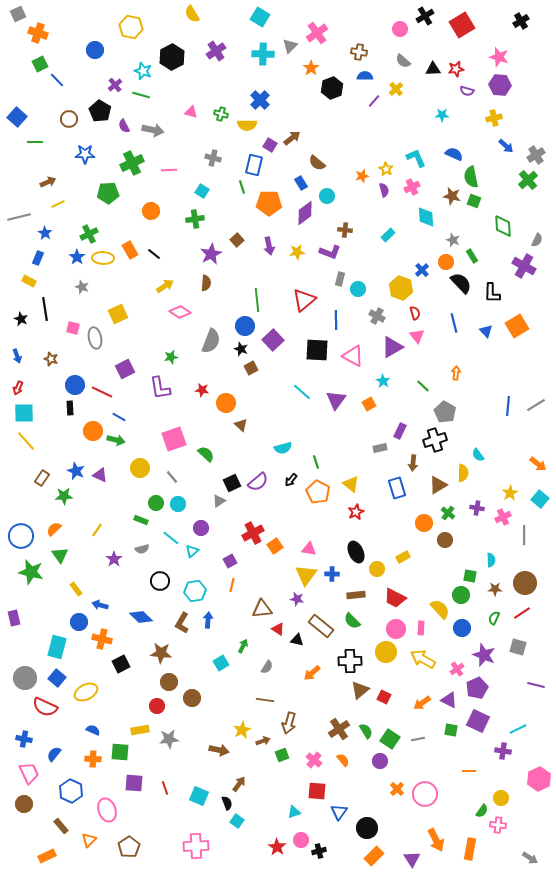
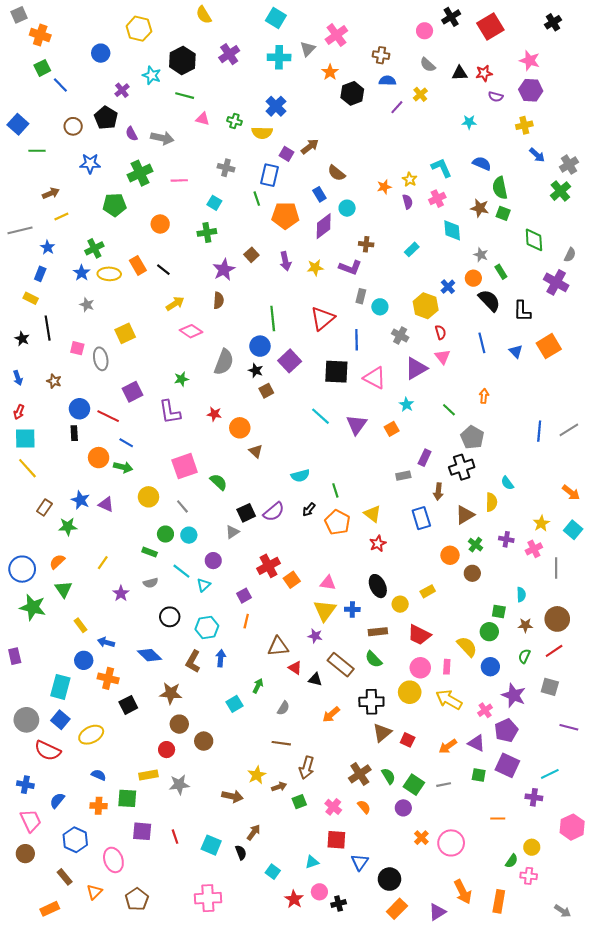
green line: (141, 95) -> (185, 96), moved
cyan square: (237, 821) -> (273, 872), moved
purple triangle: (412, 859) -> (437, 912), turned 30

